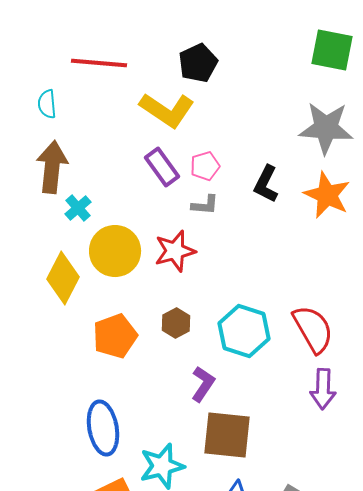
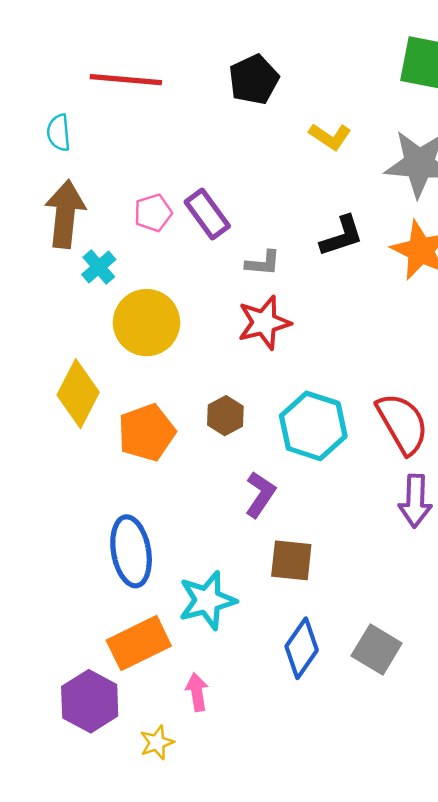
yellow L-shape: (167, 110) -> (330, 136), moved, size x0.6
pink pentagon: (205, 166) -> (153, 213), moved
black L-shape: (266, 184) -> (342, 236), turned -135
red star: (175, 251) -> (264, 323), moved
yellow diamond: (63, 278) -> (78, 394), moved
brown square: (227, 435) -> (291, 560), size x0.7

